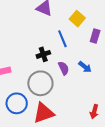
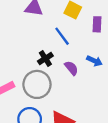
gray circle: (40, 83) -> (37, 84), moved

